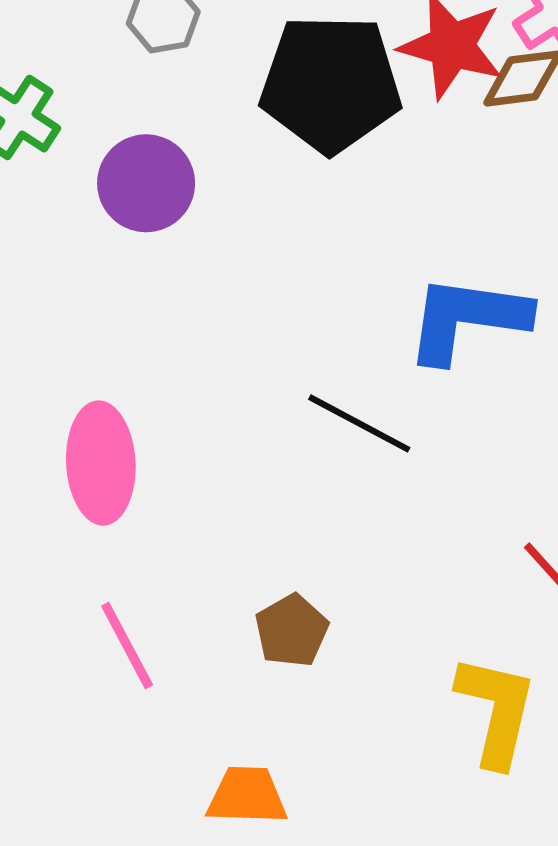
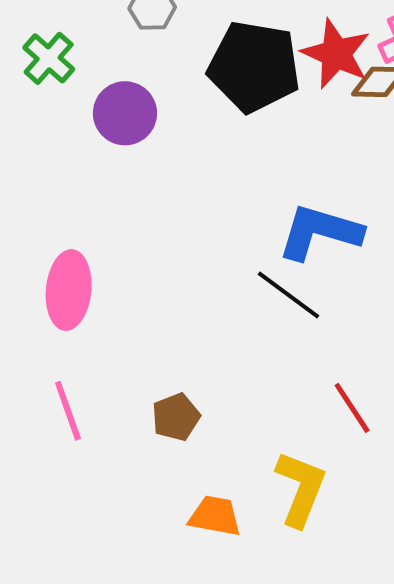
black line: (359, 423) -> (288, 295), moved
orange trapezoid: (247, 796) -> (215, 516), moved

